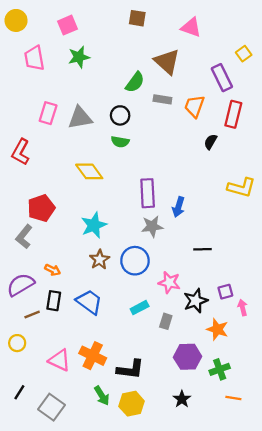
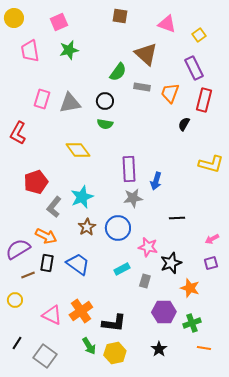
yellow square: (244, 54) -> (199, 35), moved
gray L-shape: (24, 237) -> (54, 207), moved
orange arrow: (53, 270) -> (46, 236), size x1.5
purple square: (225, 292) -> (211, 263), moved
pink arrow: (243, 308) -> (212, 239), moved, turned -104
orange cross: (93, 356) -> (81, 311), turned 30

